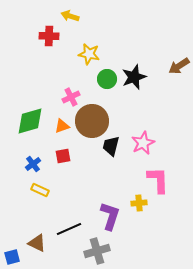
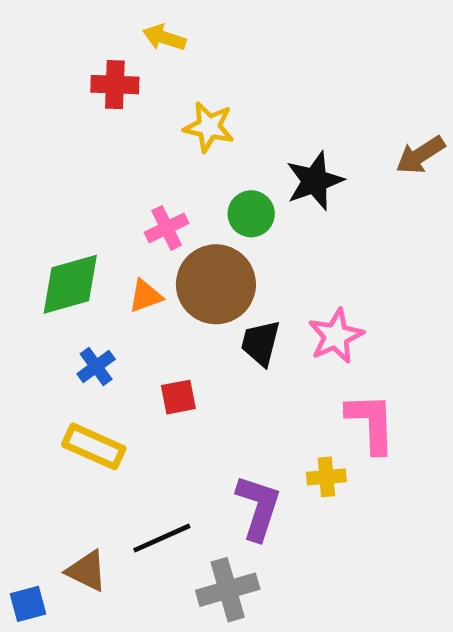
green circle: (107, 79) -> (251, 214), moved
red square: (63, 156) -> (178, 397), moved
blue cross: (33, 164) -> (96, 367), moved
yellow rectangle: (40, 190) -> (94, 446), size x1.4

